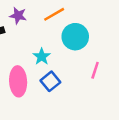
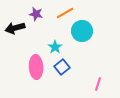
pink line: (95, 70) -> (98, 84), moved

